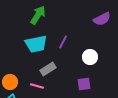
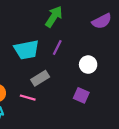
green arrow: (38, 15) -> (54, 17), moved
purple square: (84, 84) -> (81, 95), turned 32

